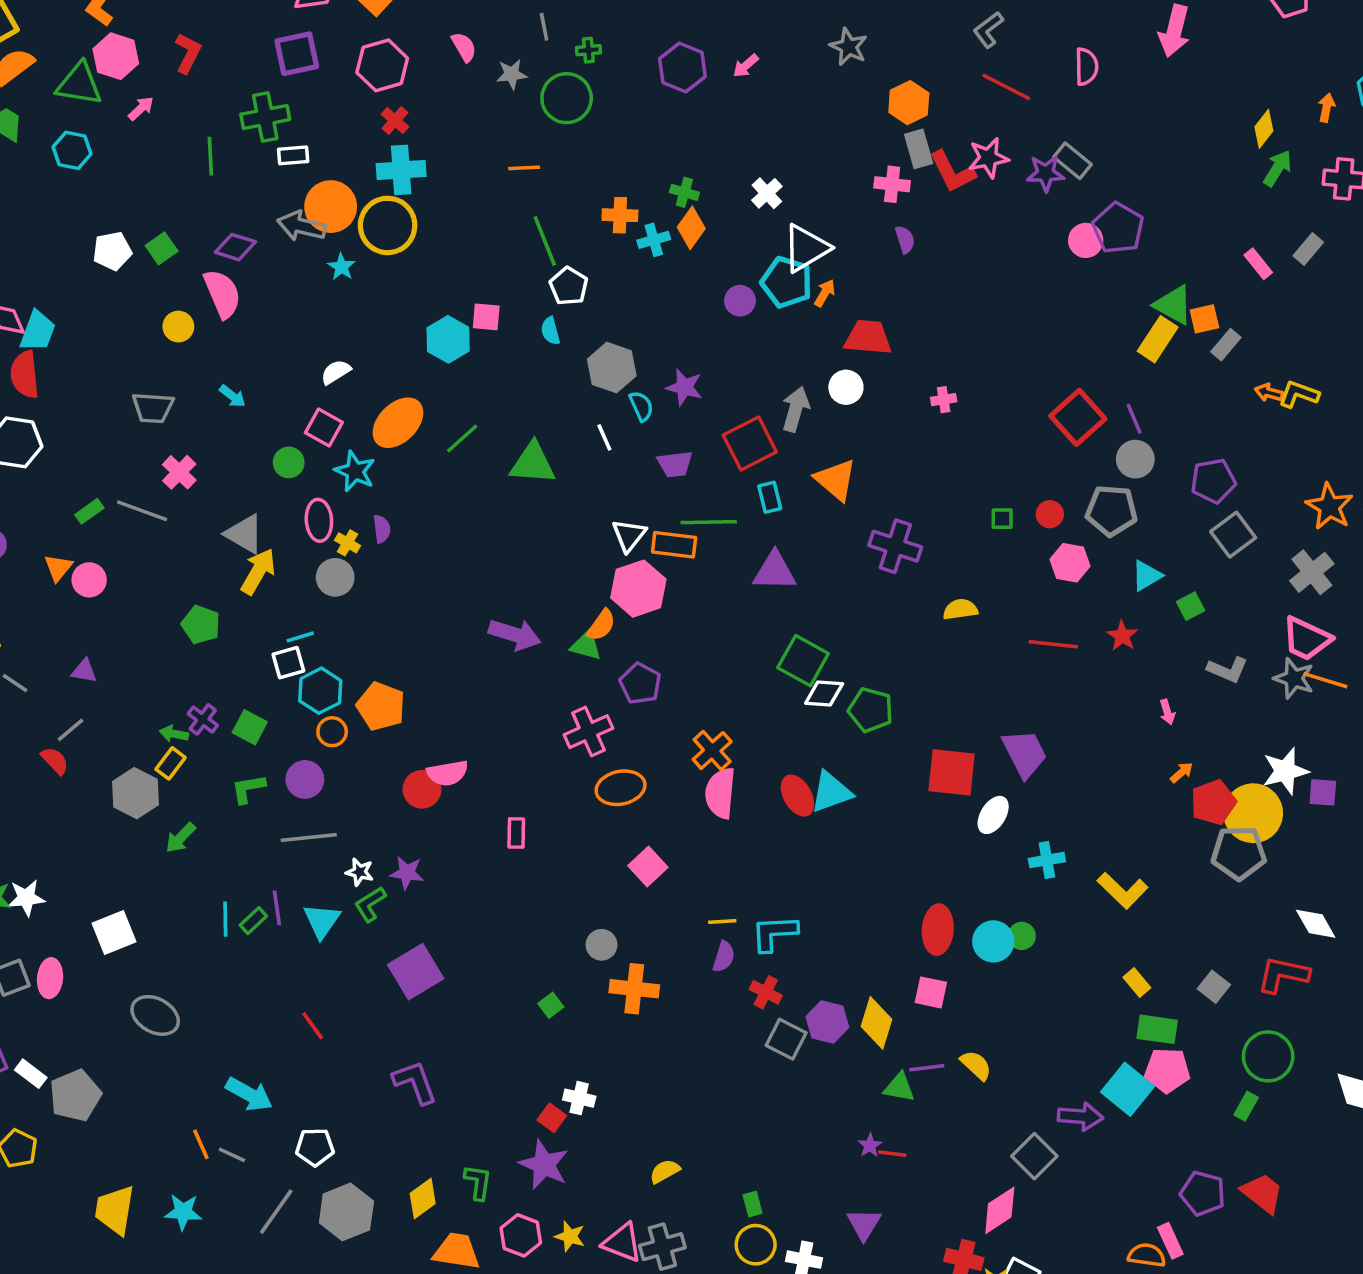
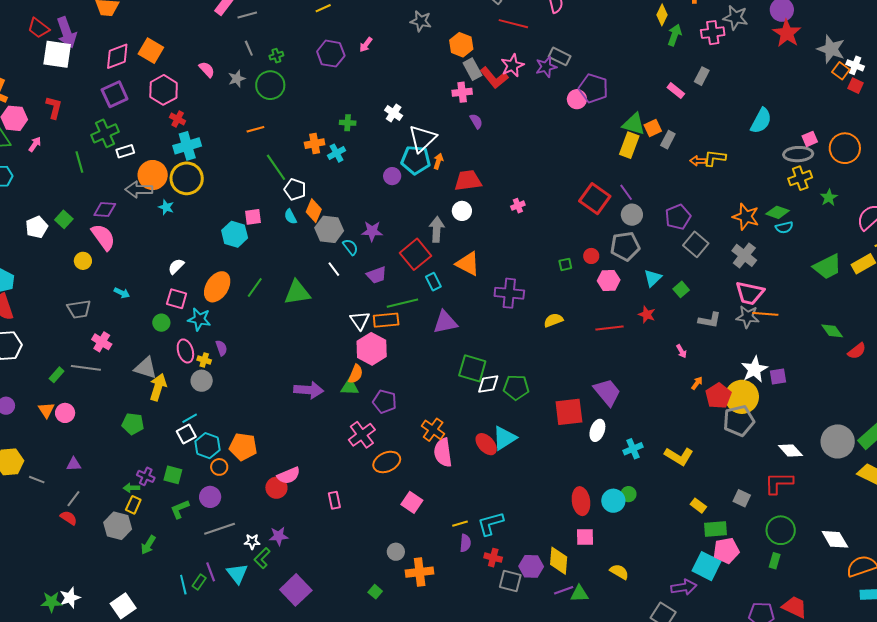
orange diamond: (691, 228) -> (314, 211), moved
purple line: (927, 1068) -> (564, 590), moved

